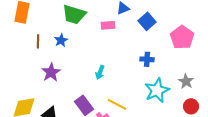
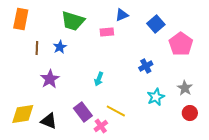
blue square: (147, 21) -> (156, 24), moved
blue cross: (147, 59) -> (146, 66), turned -32
cyan star: (157, 90) -> (156, 97), size x0.7

